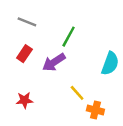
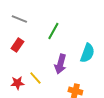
purple arrow: (54, 62) -> (60, 64), moved, turned -42
yellow line: (77, 93) -> (35, 78), moved

